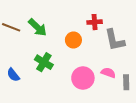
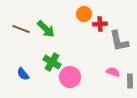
orange circle: (73, 40) -> (84, 14), moved
pink circle: (83, 78) -> (70, 77), moved

